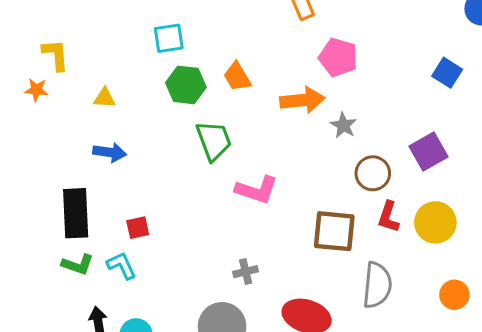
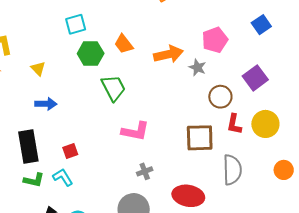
pink pentagon: (338, 57) -> (215, 40), moved, turned -30
blue square: (447, 73) -> (261, 25), turned 30
yellow triangle: (104, 98) -> (38, 69), turned 49
pink L-shape: (257, 190) -> (135, 131), moved

